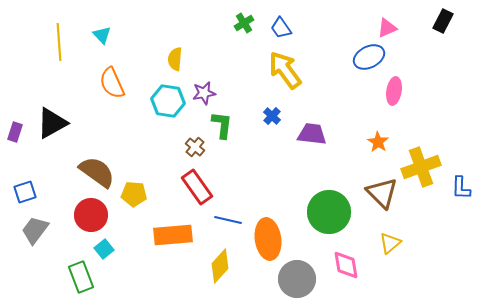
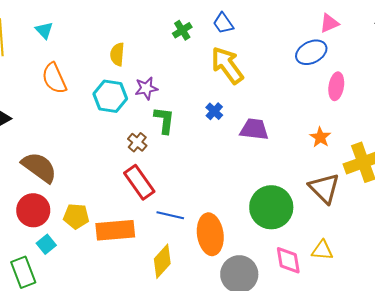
green cross: (244, 23) -> (182, 30), moved
yellow pentagon: (134, 194) -> (76, 216), moved
yellow triangle: (390, 243) -> (322, 250), moved, turned 45

